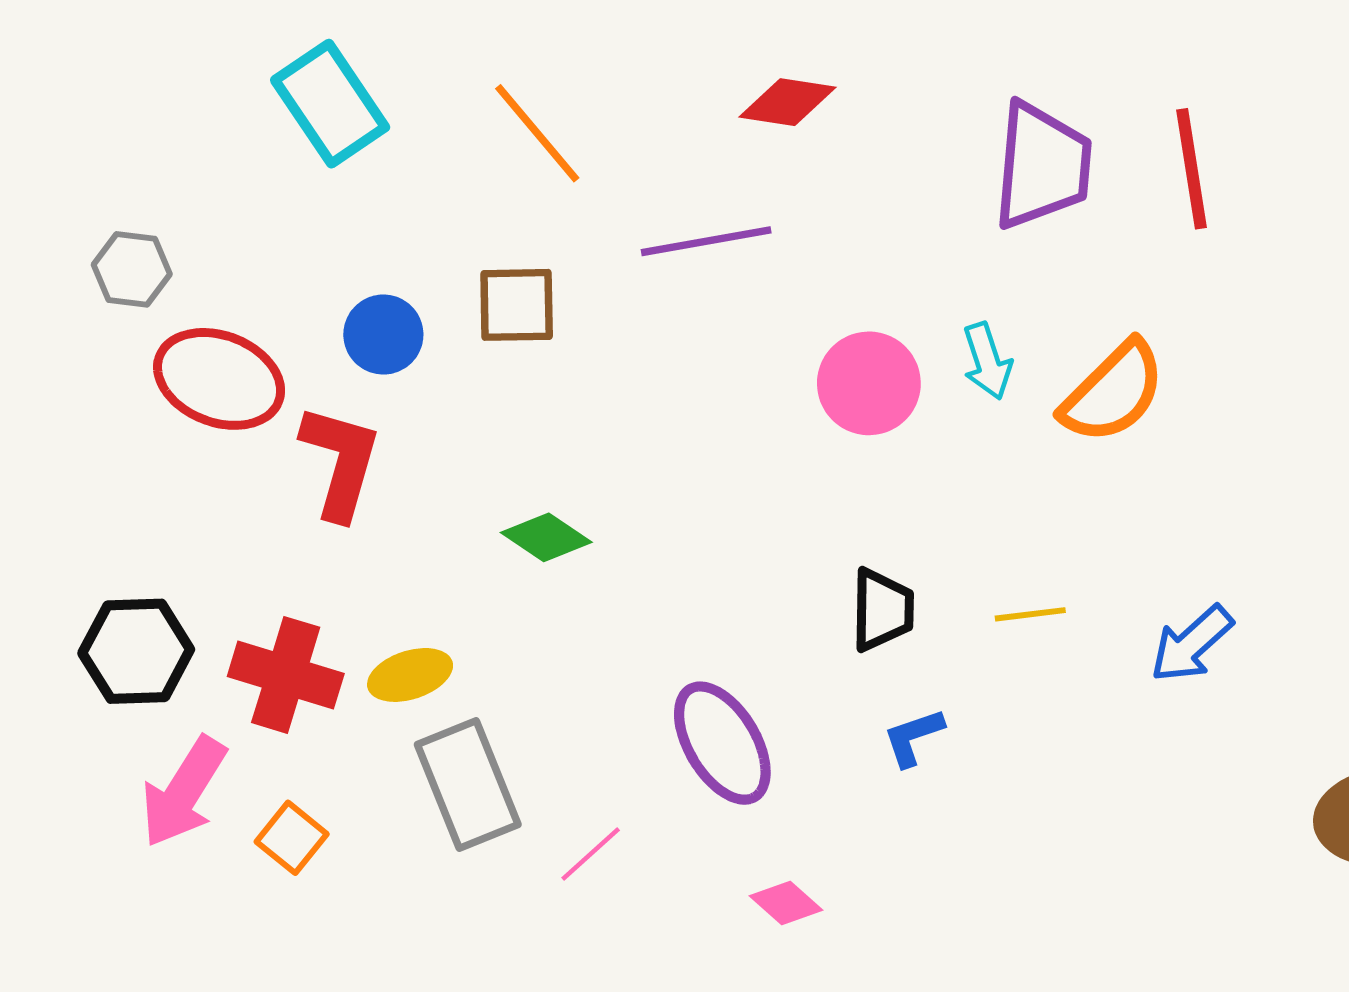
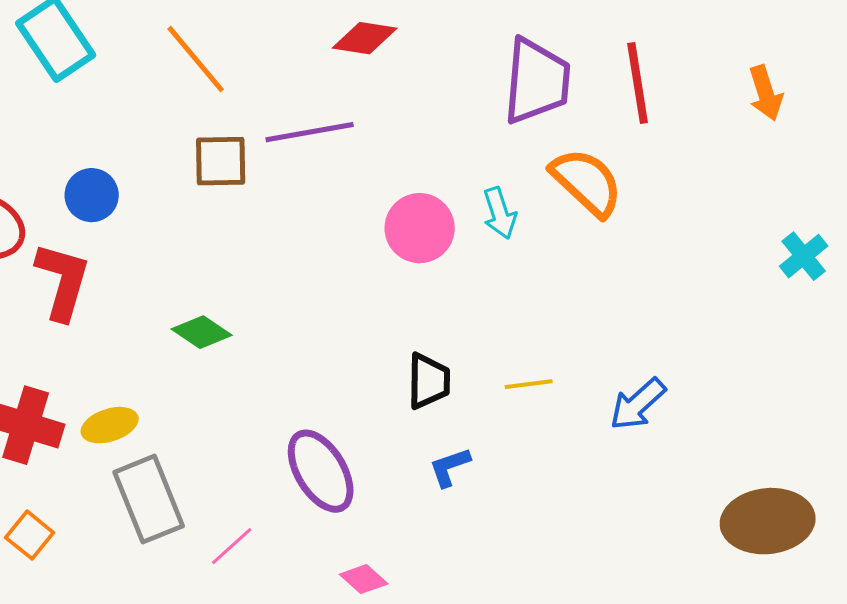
brown square: (517, 305) -> (221, 161), moved
orange semicircle: (1113, 392) -> (587, 182), moved, turned -92

